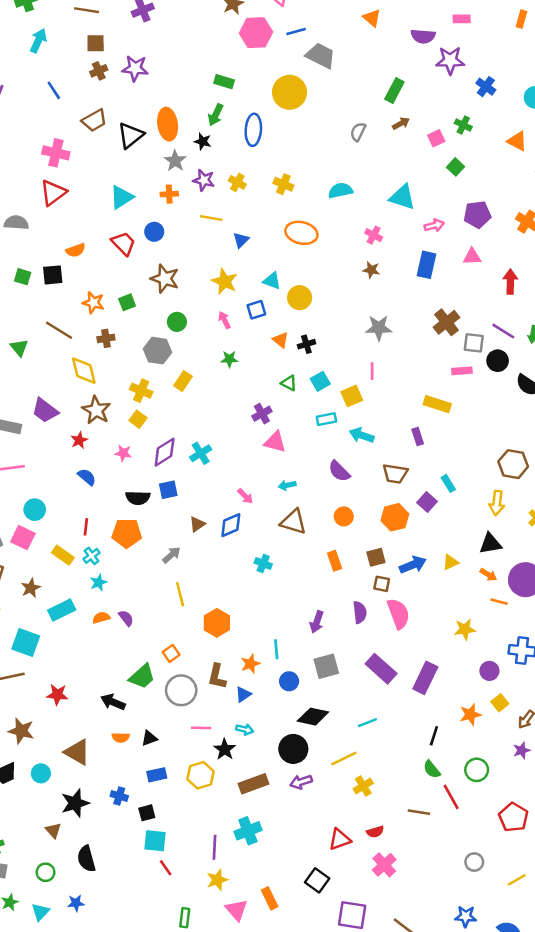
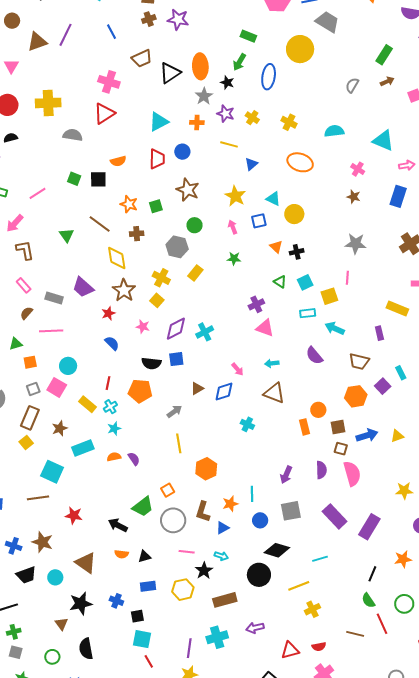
red trapezoid: (123, 243) -> (157, 159), turned 40
orange circle: (344, 516) -> (318, 410), moved
purple arrow: (301, 782) -> (255, 628), moved

